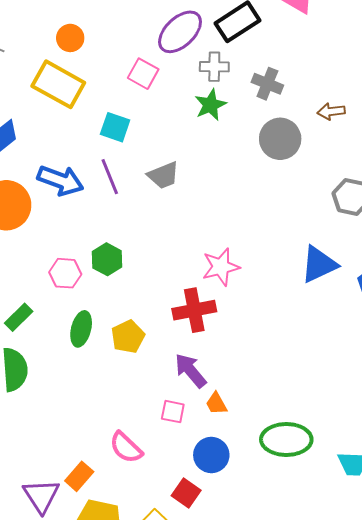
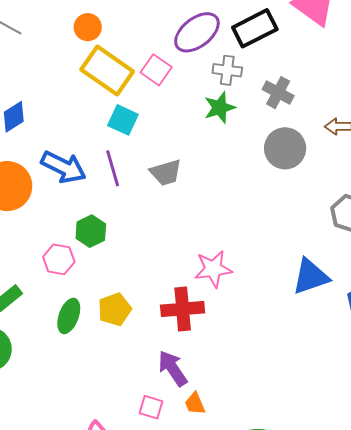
yellow rectangle: (58, 84) -> (107, 70), moved
green hexagon: (107, 259) -> (91, 231), moved
yellow pentagon: (128, 337) -> (115, 309), moved

